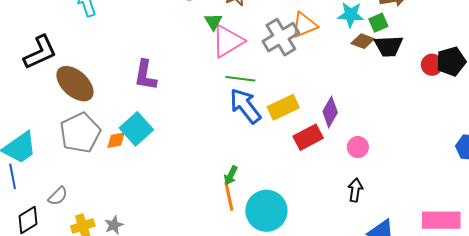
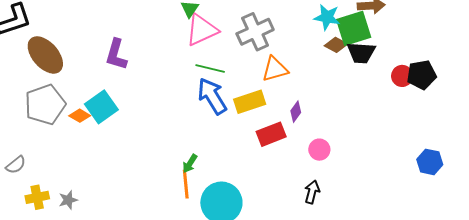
green square: (378, 23) -> (354, 28), size x1.8
orange triangle: (304, 25) -> (275, 69), moved
purple diamond: (330, 112) -> (296, 112), size x0.7
orange diamond: (116, 140) -> (80, 116), turned 35

